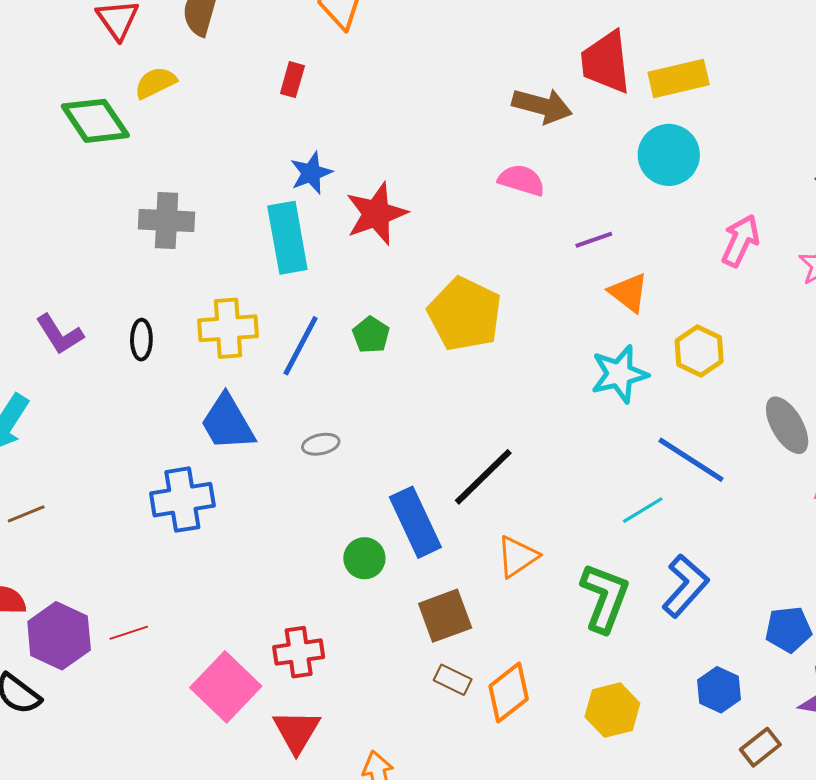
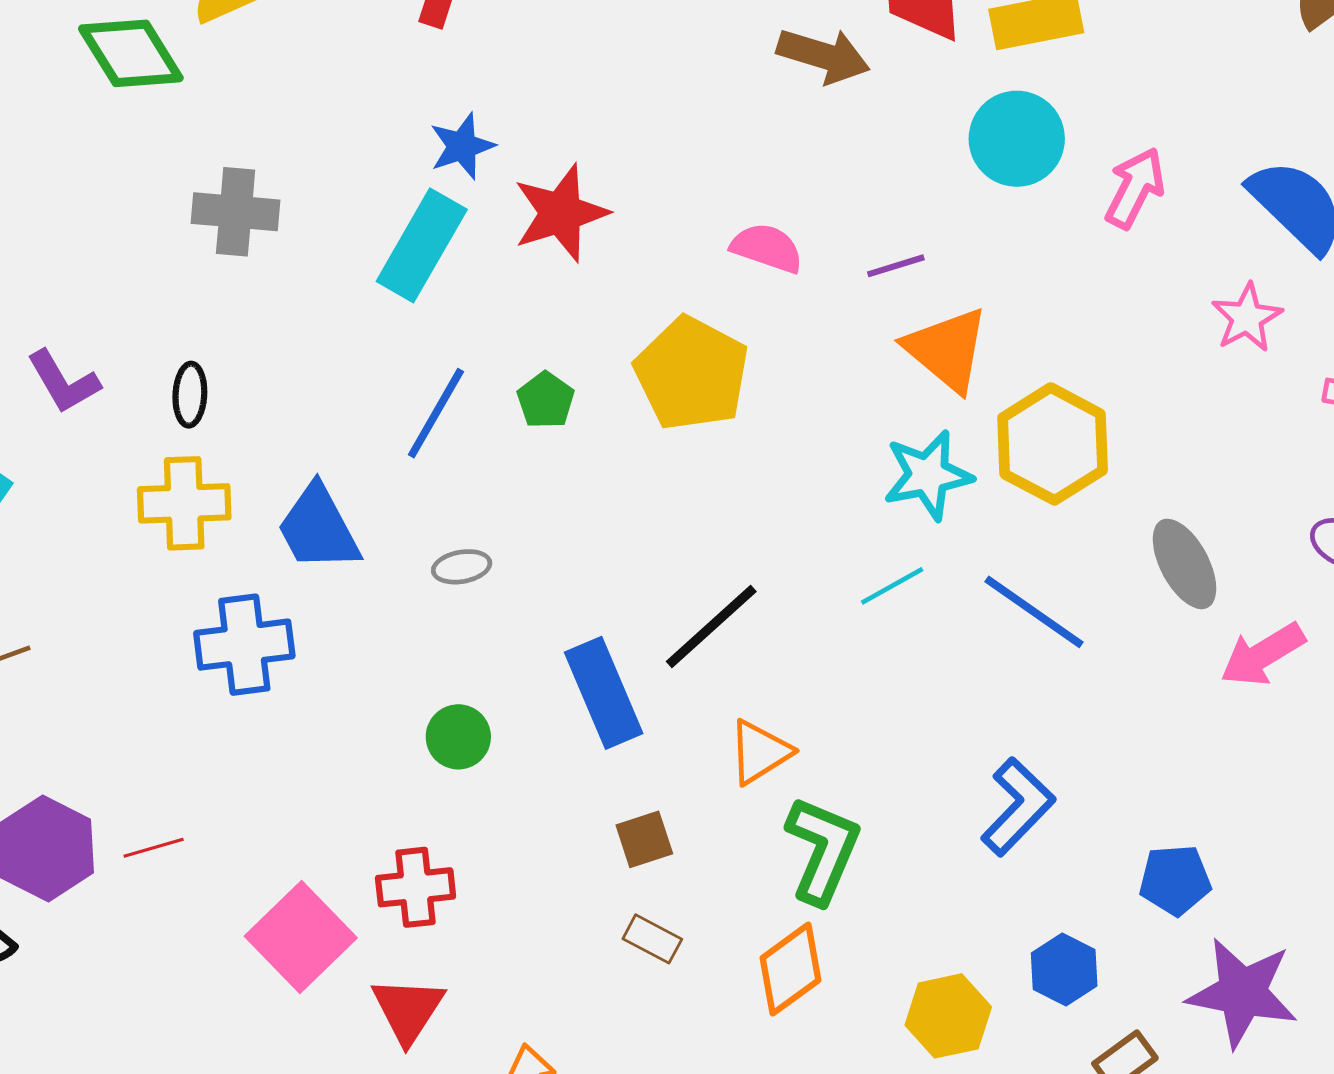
pink semicircle: (521, 180) -> (767, 248), moved
cyan rectangle: (287, 238) -> (422, 245), turned 38
pink arrow: (740, 241) -> (1135, 188), moved
orange triangle: (629, 293) -> (947, 350), size x1.4
yellow cross: (228, 328) -> (184, 503), moved
yellow hexagon: (699, 351) -> (1053, 444), size x1.5
cyan line: (643, 510) -> (892, 586), moved
green circle: (364, 558) -> (458, 737), moved
green L-shape: (605, 598) -> (823, 850), moved
brown square: (445, 616) -> (644, 839), size x0.7
orange diamond: (509, 692) -> (790, 969), moved
yellow hexagon: (612, 710) -> (948, 1016), moved

